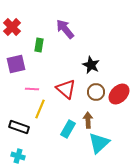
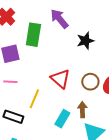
green rectangle: (39, 45) -> (33, 35), size x1.6
black star: (91, 65) -> (85, 41), moved, turned 30
pink line: (32, 89) -> (10, 82), moved

